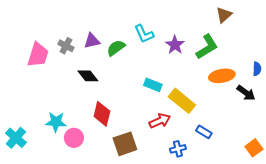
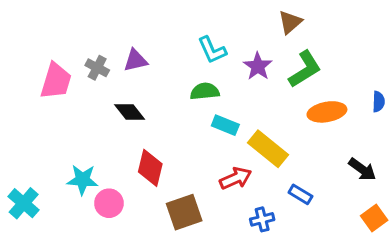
brown triangle: (224, 15) -> (290, 22), moved
green semicircle: (116, 48) -> (205, 91), moved, turned 30
black arrow: (246, 93) -> (362, 169), moved

